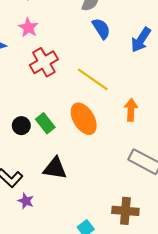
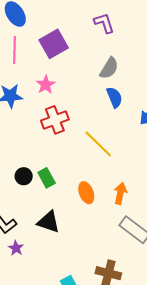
orange arrow: (131, 110) -> (120, 193), moved
orange ellipse: (84, 119) -> (86, 193), moved, size x0.7

